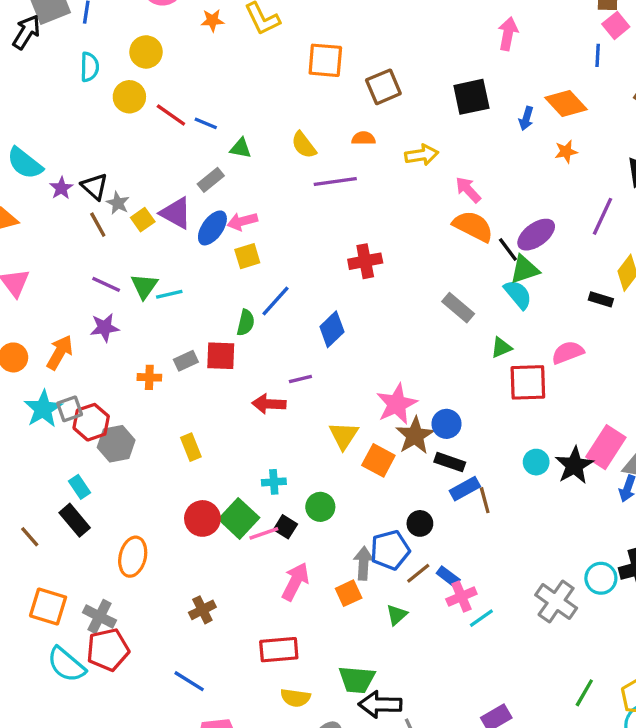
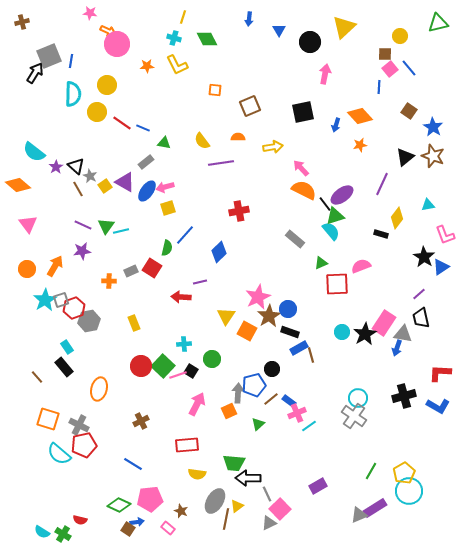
orange square: (325, 60) -> (215, 90), size x0.6
cyan semicircle: (90, 67) -> (73, 94), size x1.4
red square: (221, 356) -> (152, 268), turned 30
cyan circle: (601, 578) -> (358, 398), moved

